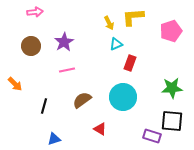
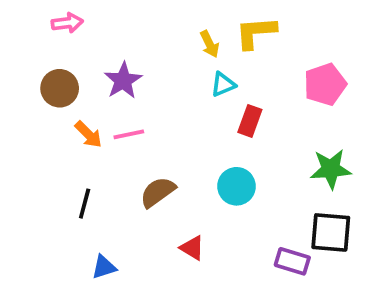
pink pentagon: (171, 31) -> (325, 84), moved
orange arrow: (15, 84) -> (88, 134), moved
cyan circle: (123, 97) -> (236, 186), size x0.7

